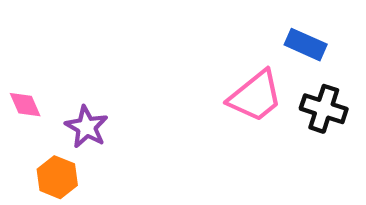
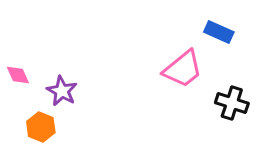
black cross: (324, 109) -> (232, 103), moved

